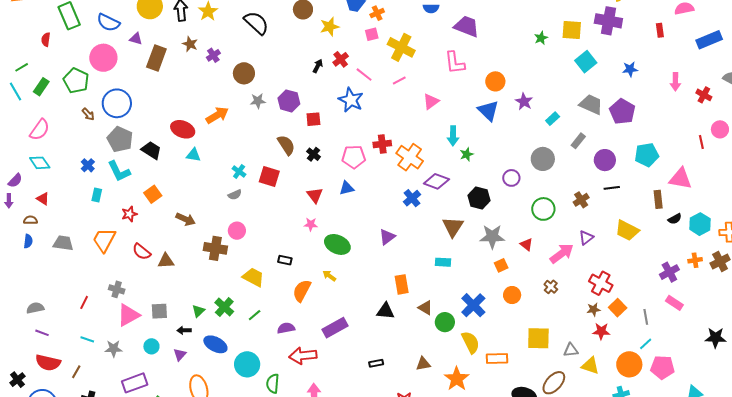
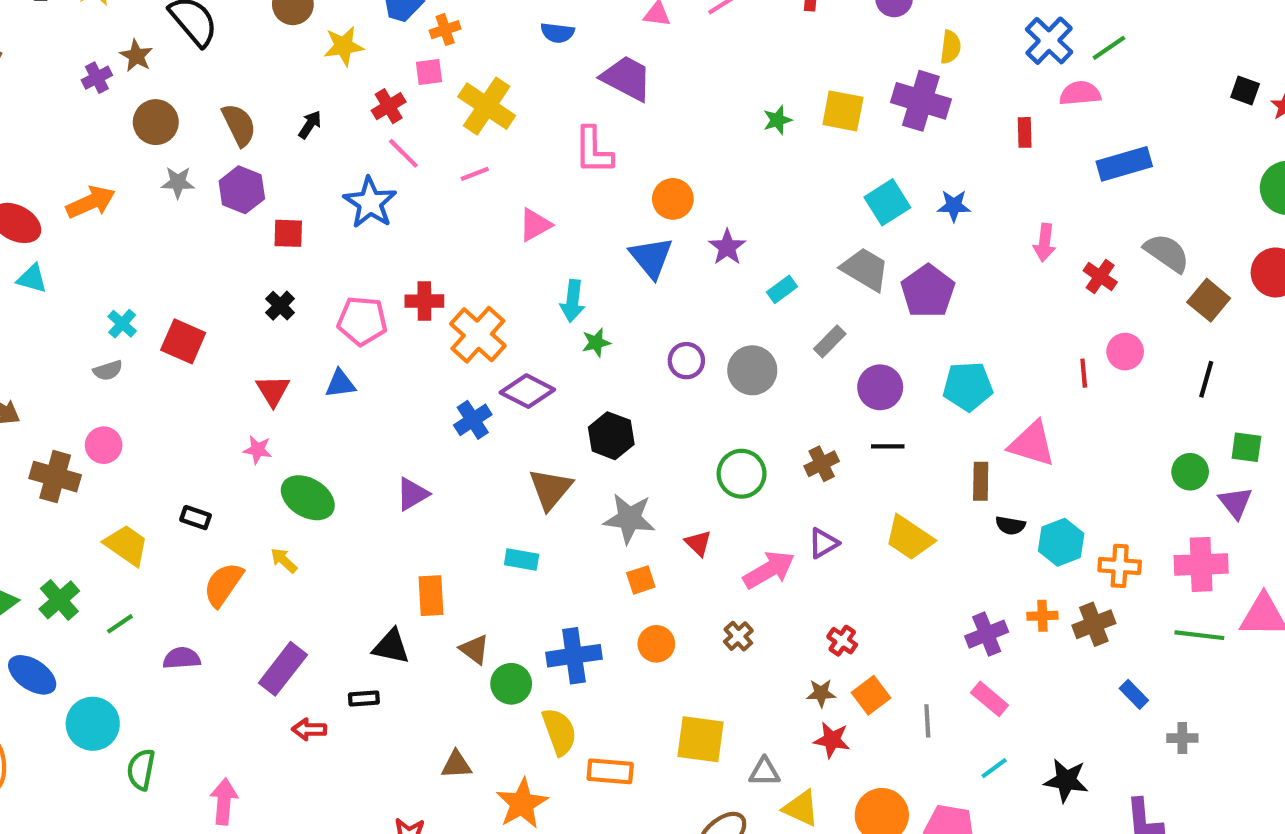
brown star: (190, 44) -> (136, 56), moved
red cross: (341, 59) -> (389, 106), moved
cyan square: (586, 62) -> (887, 202), moved
brown semicircle: (286, 145) -> (239, 125), moved
purple circle: (511, 178) -> (686, 361), moved
black semicircle: (675, 219) -> (1010, 525), turned 32
red cross: (601, 283) -> (842, 641), size x0.6
blue cross: (473, 305) -> (574, 656), turned 30
purple rectangle: (335, 328) -> (283, 669), turned -30
cyan line: (646, 344) -> (994, 768), moved
red arrow: (303, 356) -> (309, 729), moved, size x0.6
black rectangle: (376, 363) -> (364, 699), moved

